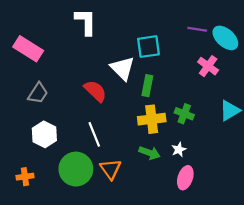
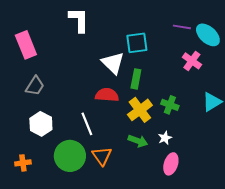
pink rectangle: (28, 49) -> (26, 45), turned 36
red semicircle: (95, 91) -> (107, 95), moved, turned -40
yellow cross: (152, 119) -> (140, 110), turned -30

